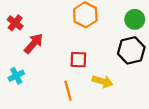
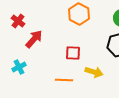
orange line: (68, 91) -> (64, 80), turned -72

